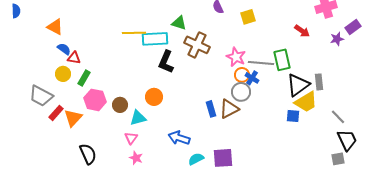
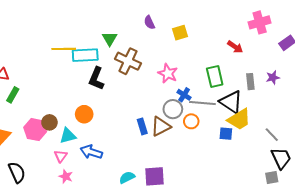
green triangle: (179, 23) -> (110, 39), turned 42
purple star: (337, 39) -> (273, 78), moved
gray line: (261, 63) -> (202, 103), moved
orange circle: (242, 75) -> (191, 121), moved
gray rectangle: (319, 82) -> (250, 82), moved
black triangle: (298, 85) -> (231, 102), turned -50
pink hexagon: (95, 100) -> (35, 130), moved
blue arrow: (179, 138) -> (91, 152), moved

